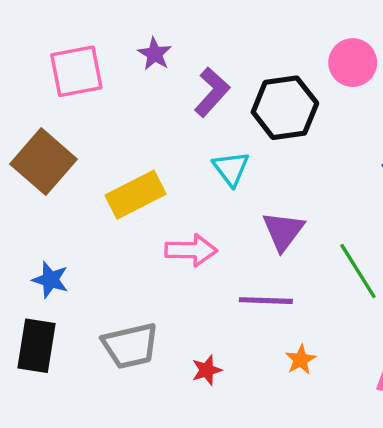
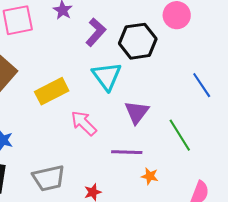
cyan triangle: (231, 169) -> (107, 76), size x1.4
pink arrow: (191, 250) -> (84, 123), turned -136
orange star: (301, 360) -> (150, 176), moved, turned -30

